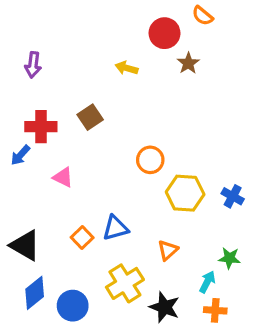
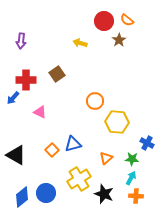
orange semicircle: (203, 16) -> (127, 20), moved
blue cross: (233, 196) -> (147, 143), moved
green star: (229, 258) -> (132, 159), moved
blue diamond: (35, 293) -> (22, 197), moved

